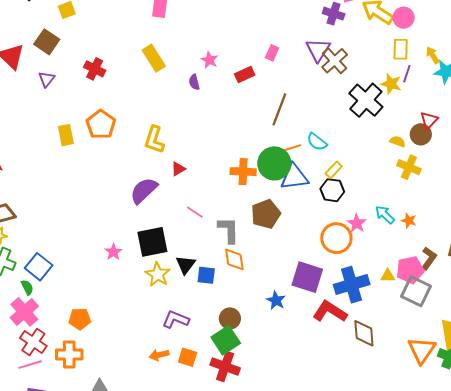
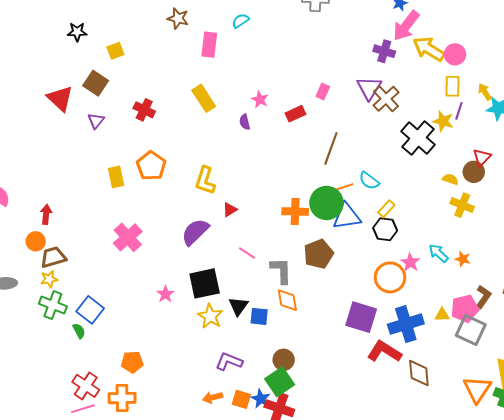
blue star: (276, 300) -> (261, 399), moved
pink cross: (24, 312) -> (128, 237), moved

